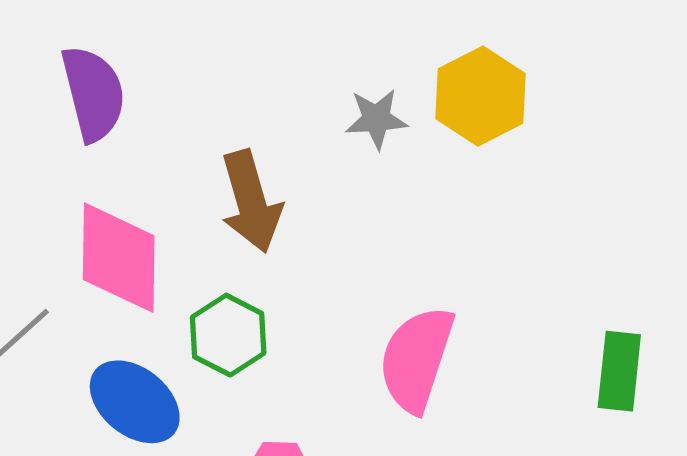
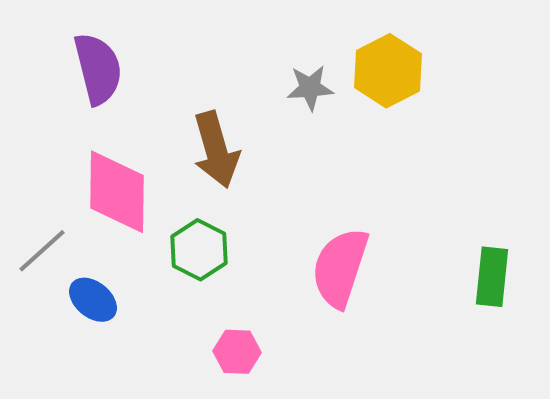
blue ellipse: (135, 402) -> (93, 300), moved, size x0.7

